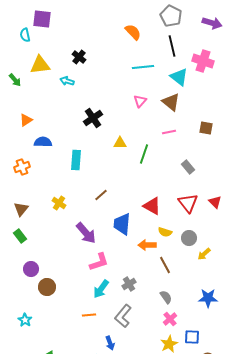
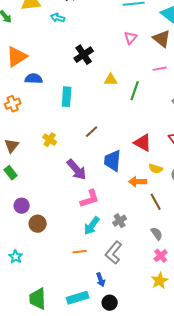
orange triangle: (26, 120) -> (17, 57), size x1.6

